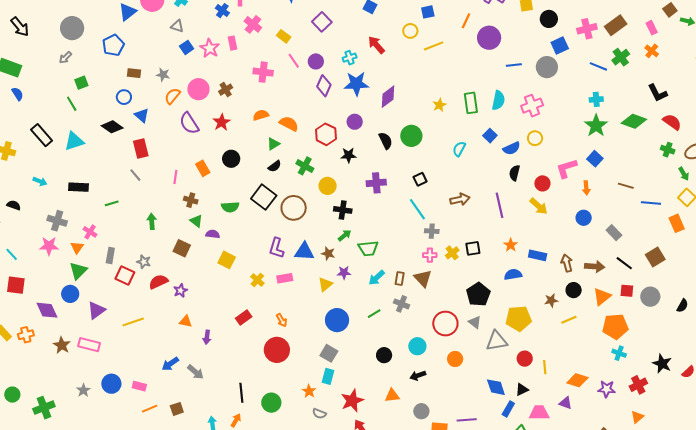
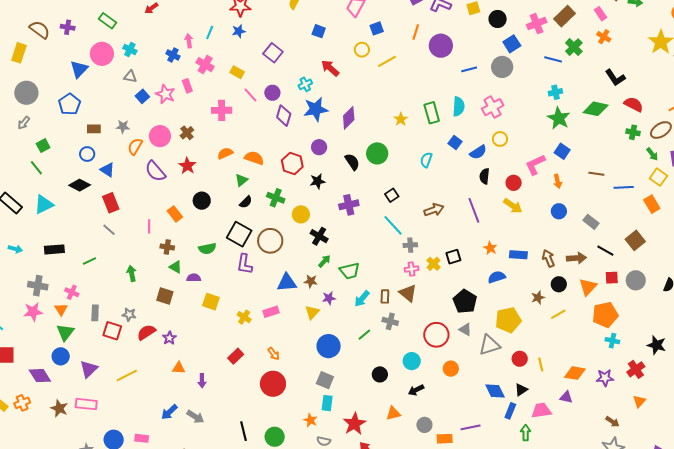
black cross: (343, 210) -> (319, 236), turned 30
purple L-shape: (276, 248) -> (245, 264), moved

